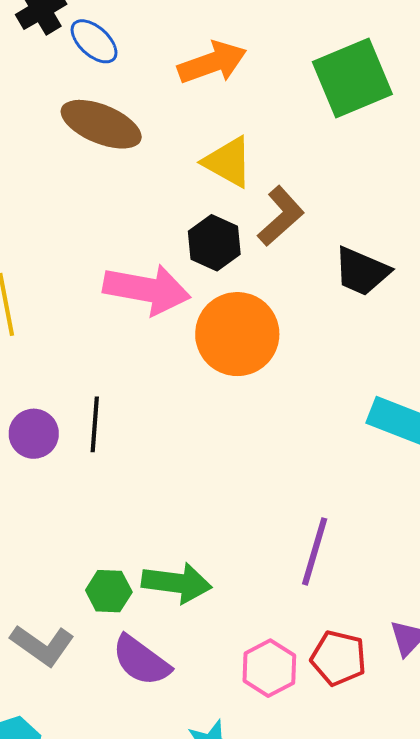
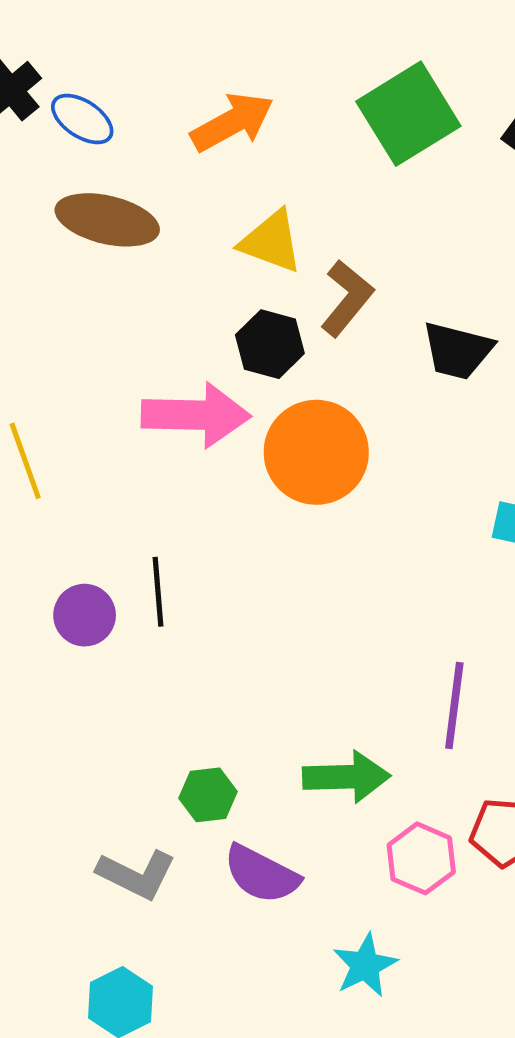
green arrow: (177, 583) -> (346, 777), moved

